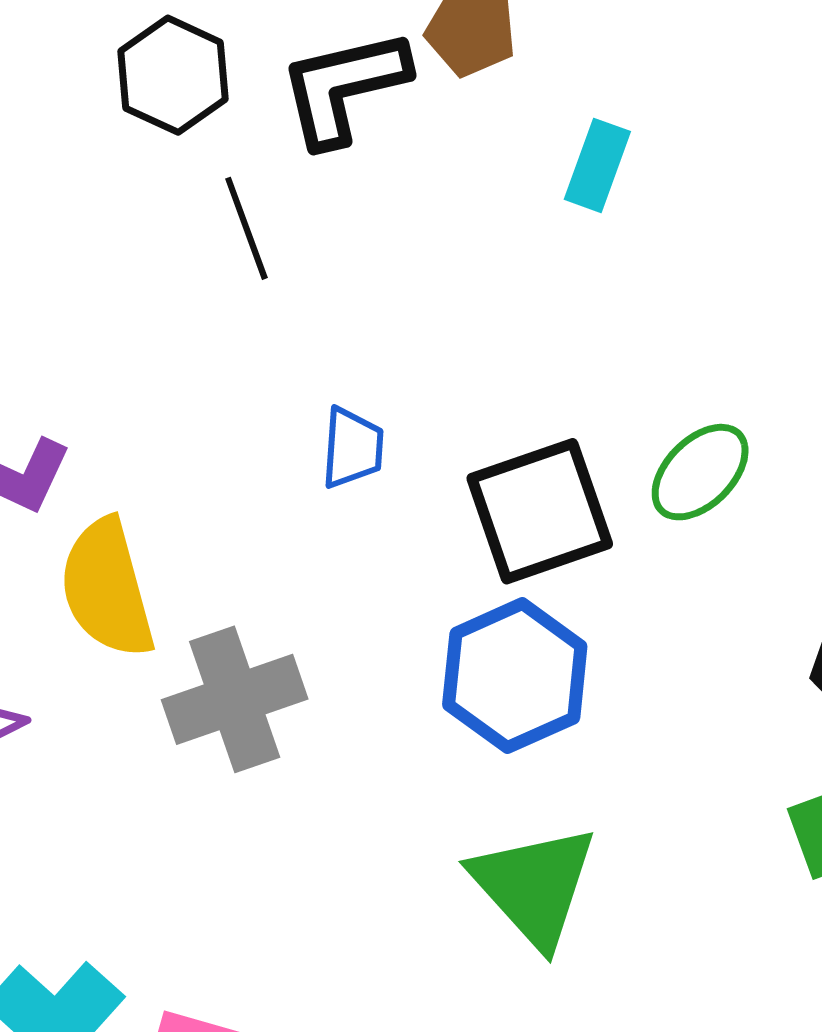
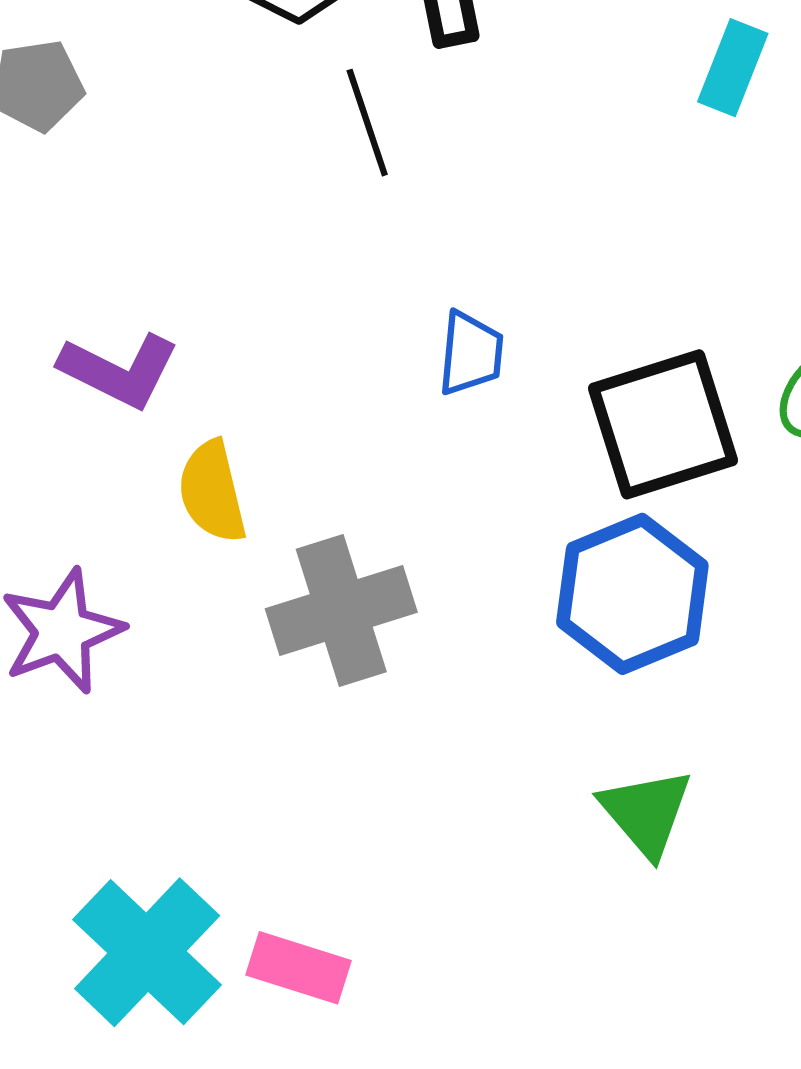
yellow semicircle: (107, 588) -> (212, 492), size x0.7
green triangle: (534, 886) -> (646, 812), size x0.7

